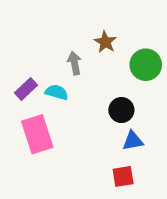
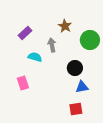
gray arrow: (74, 63) -> (52, 45), moved
purple rectangle: (26, 89) -> (25, 33), moved
pink rectangle: (37, 134) -> (23, 83), size x0.6

